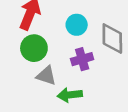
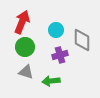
gray triangle: (46, 76) -> (26, 72), moved

